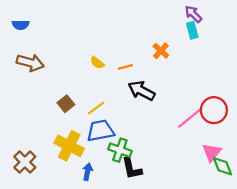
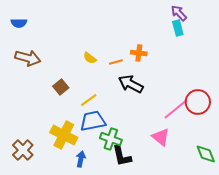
orange cross: (161, 51) -> (139, 53), moved, turned -35
brown square: (66, 104) -> (61, 87), moved
pink triangle: (212, 152) -> (161, 137), moved, turned -30

